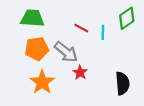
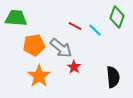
green trapezoid: (32, 18) -> (16, 18), moved
green diamond: (127, 18) -> (117, 17), turned -35
cyan line: (103, 32) -> (95, 30), turned -48

